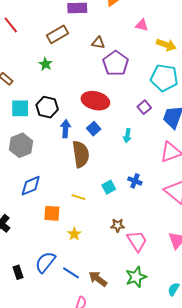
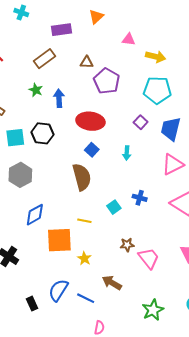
blue arrow: (66, 129) -> (59, 98), moved
orange square: (52, 213) -> (59, 240), size x1.5
green star: (136, 277) -> (153, 310), moved
brown arrow: (98, 279) -> (112, 283), moved

